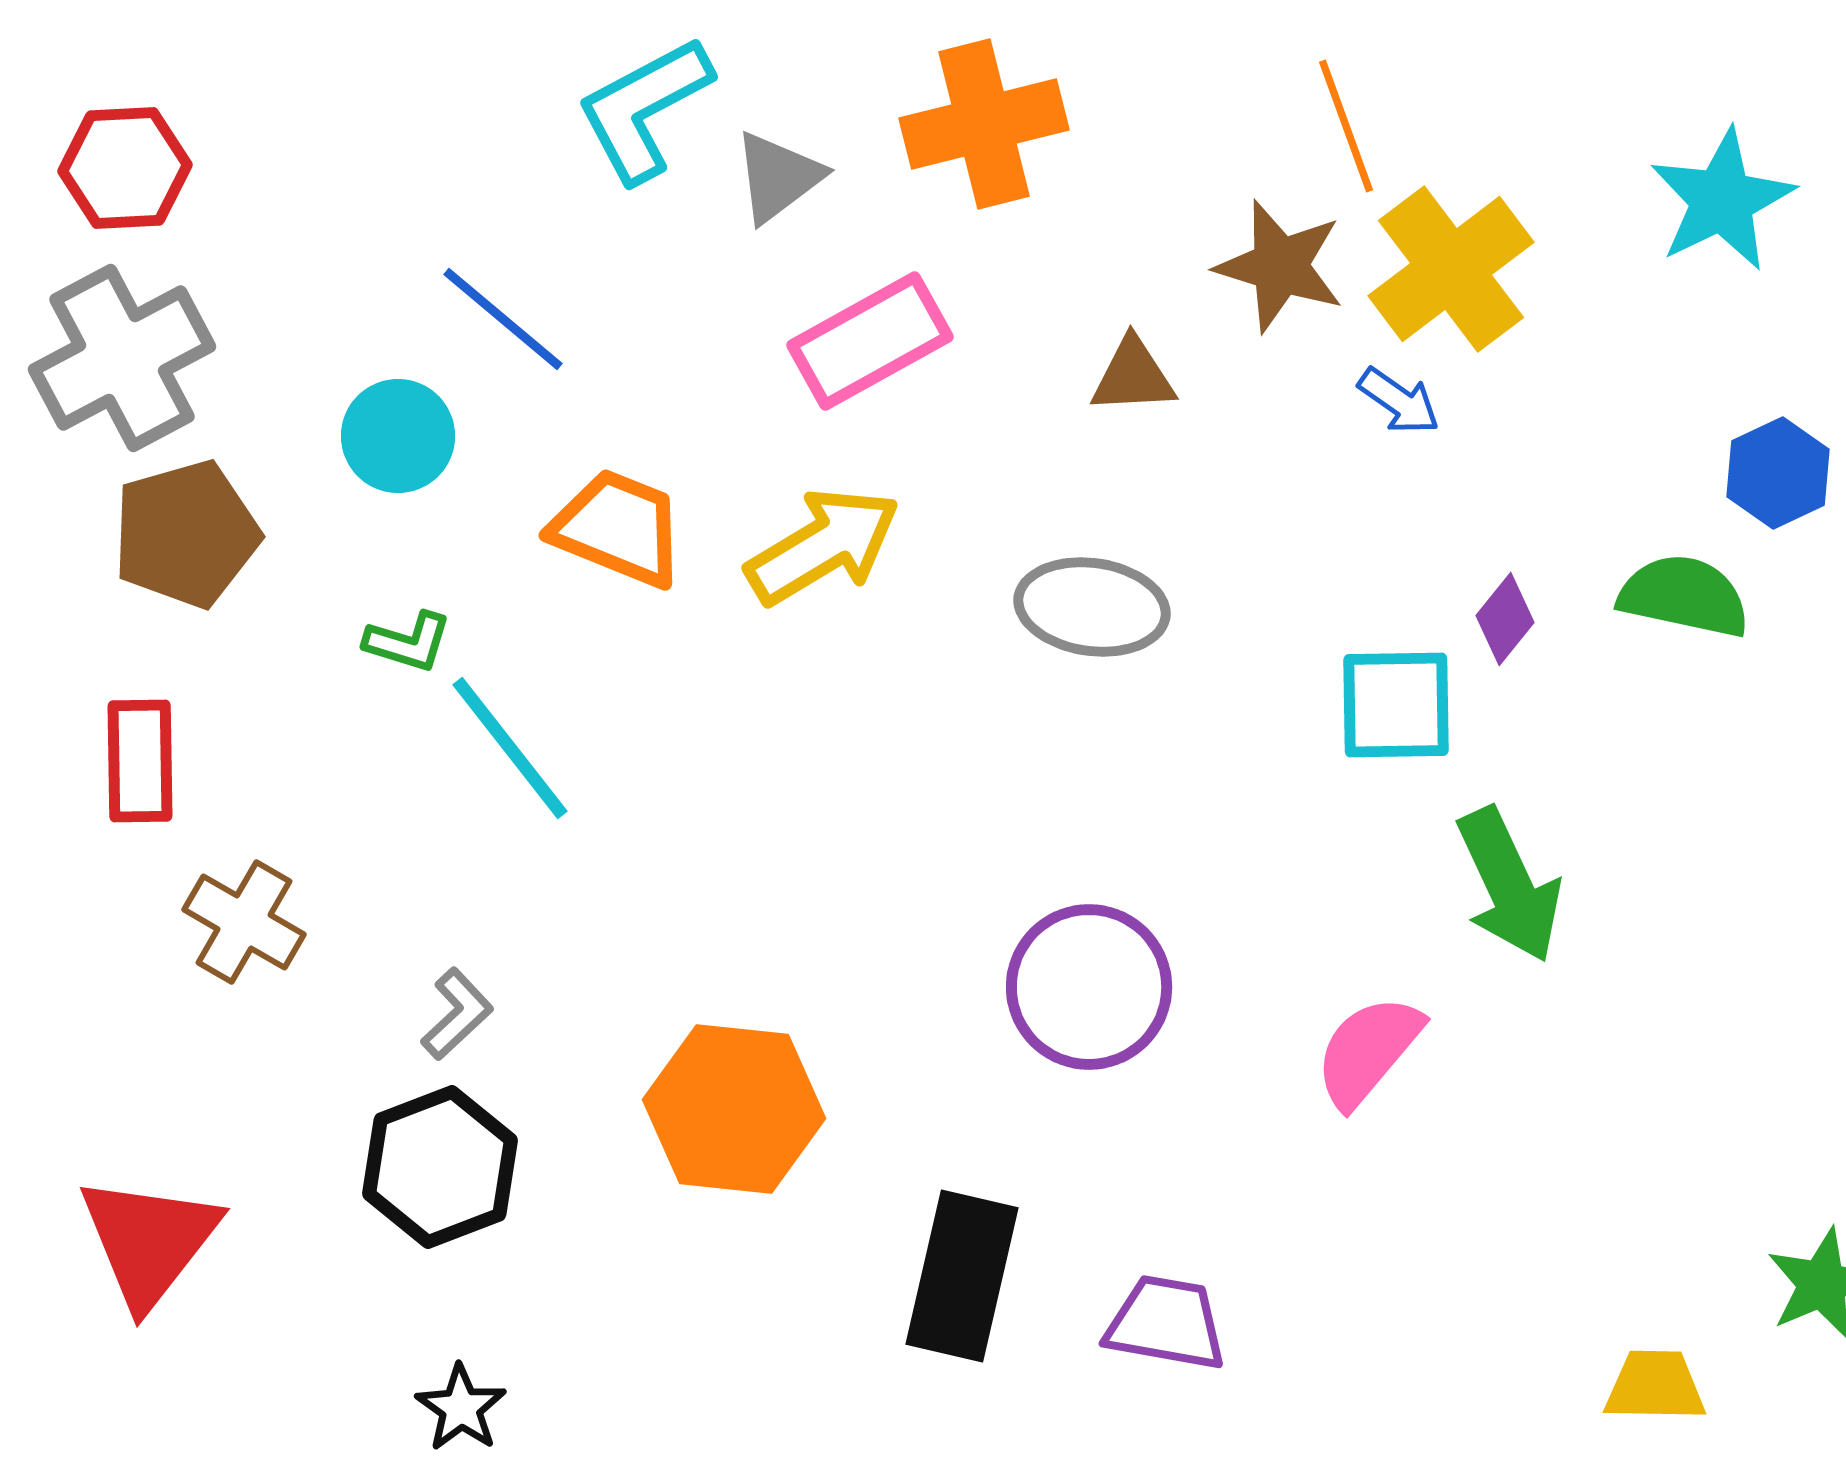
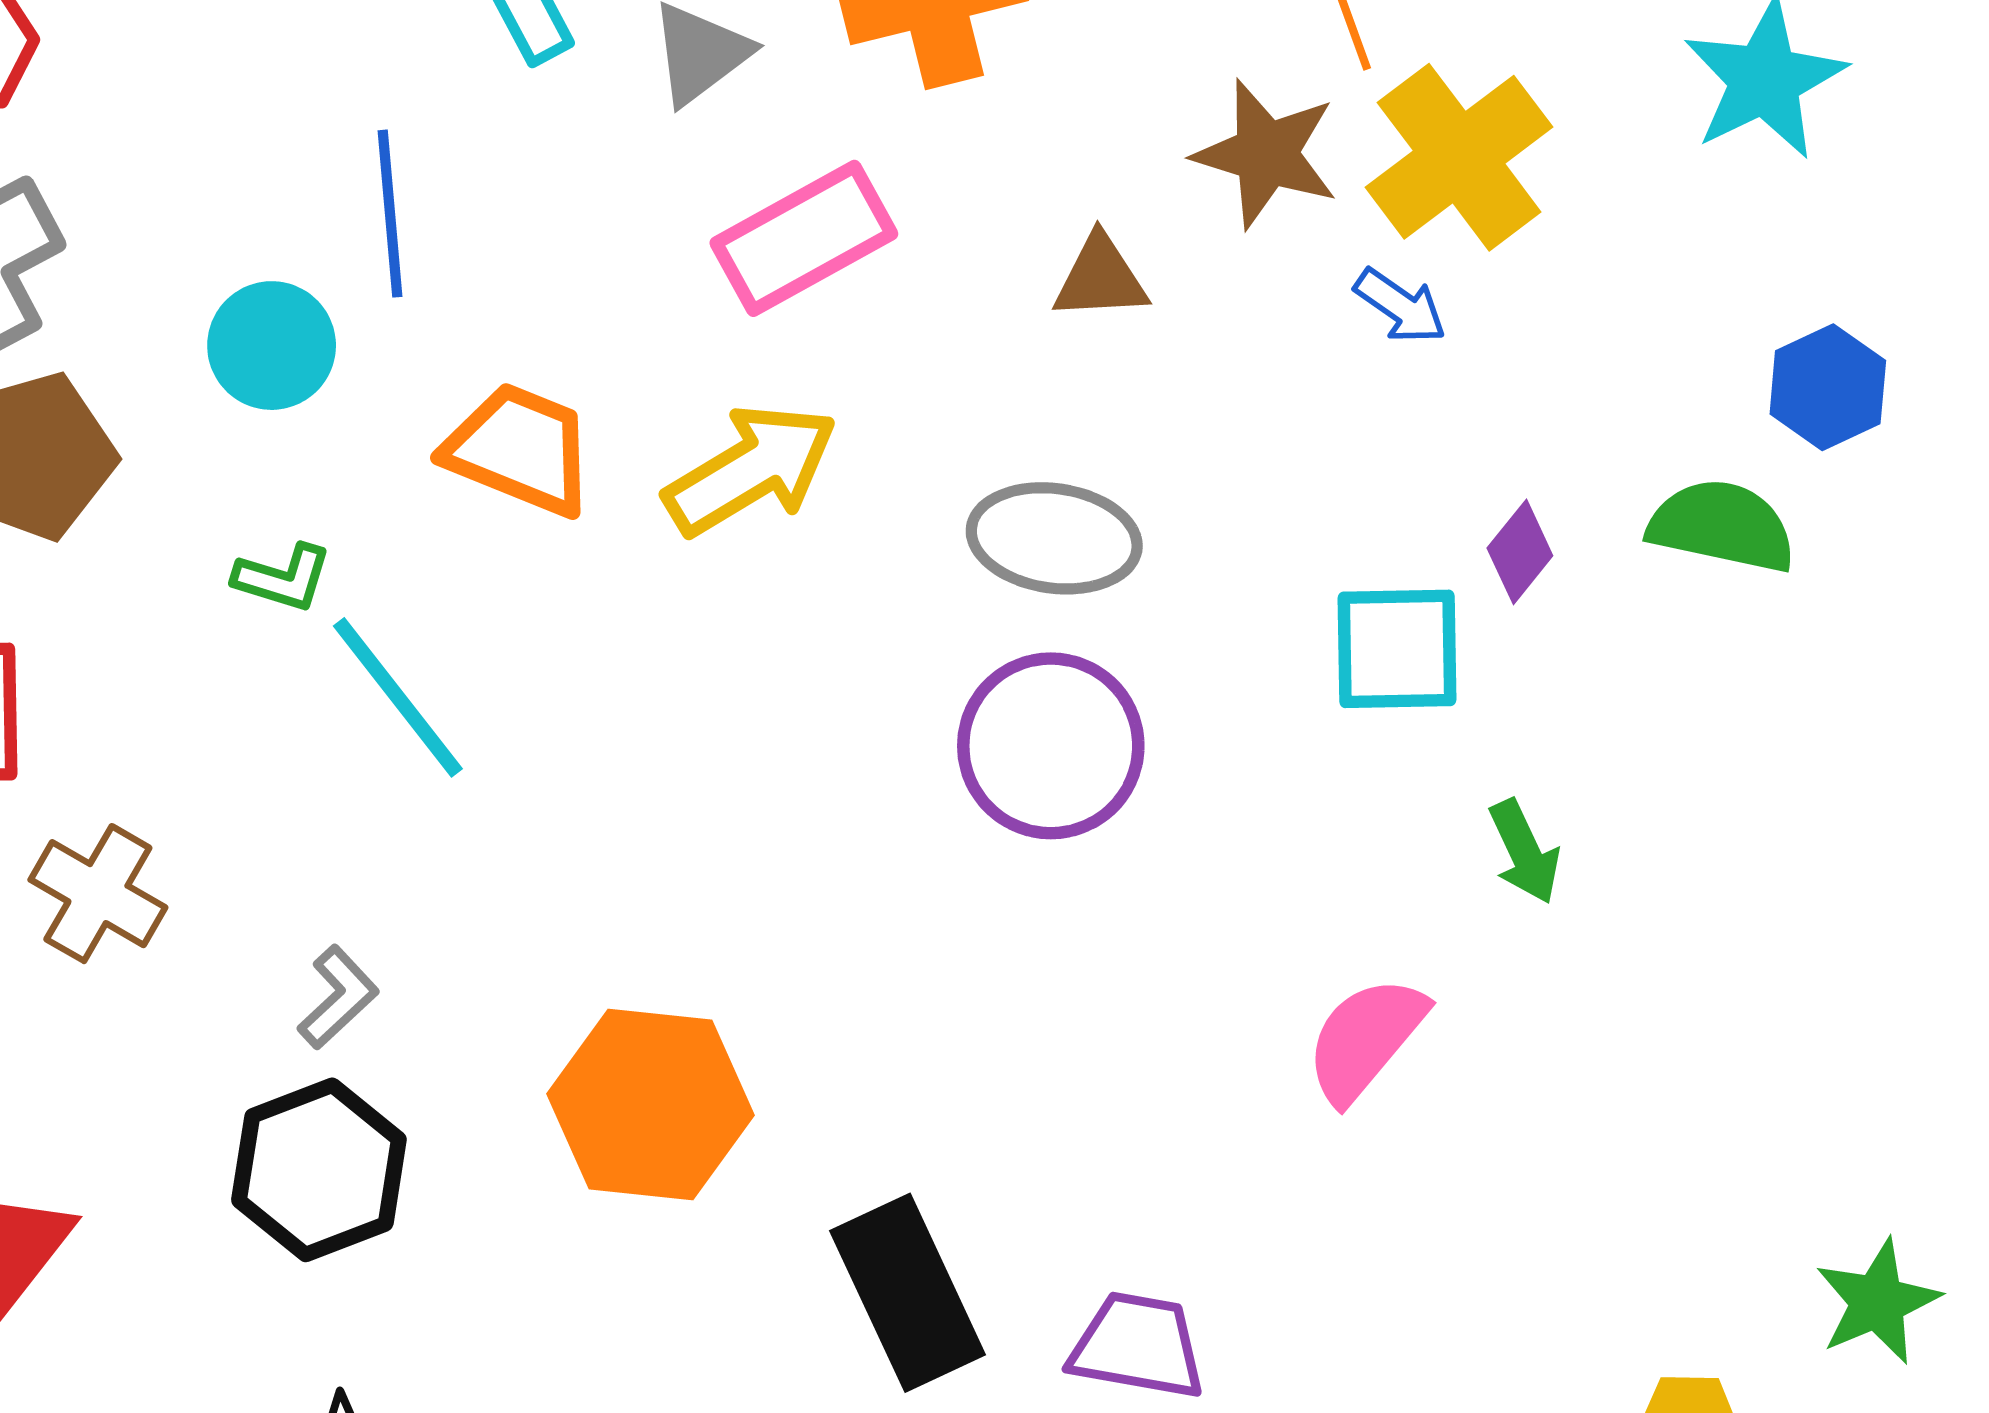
blue line: (503, 319) -> (390, 214), turned 45
green arrow: (1509, 885) -> (1524, 852), size x0.6
purple circle: (1089, 987) -> (1051, 746), moved
black rectangle: (962, 1276) -> (908, 1293), turned -38

